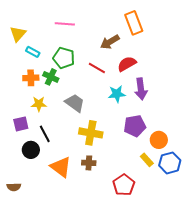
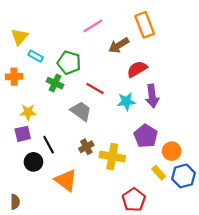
pink line: (65, 24) -> (93, 26), moved, turned -36
red line: (97, 68) -> (95, 89), moved
orange cross: (31, 78) -> (14, 77), moved
yellow star: (39, 104) -> (28, 112), moved
purple pentagon: (135, 126) -> (146, 136), turned -30
yellow cross: (91, 133) -> (112, 157), moved
brown cross: (89, 163) -> (86, 147), moved, turned -32
brown semicircle: (14, 187) -> (15, 202), turned -88

